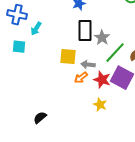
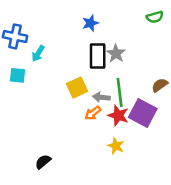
gray star: (102, 38) -> (116, 53), moved
green line: (115, 53) -> (120, 92), moved, turned -50
yellow square: (68, 57) -> (77, 88), turned -30

